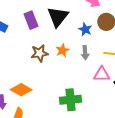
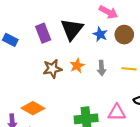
blue star: (85, 29) -> (100, 34), moved
pink triangle: (102, 74) -> (117, 112), moved

